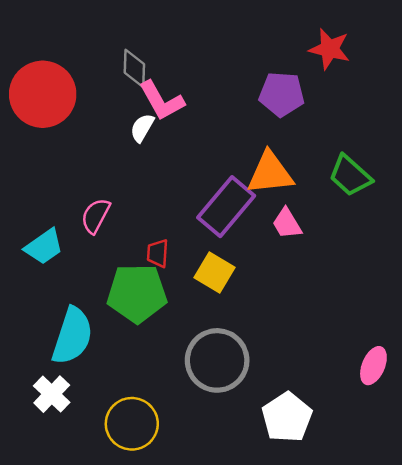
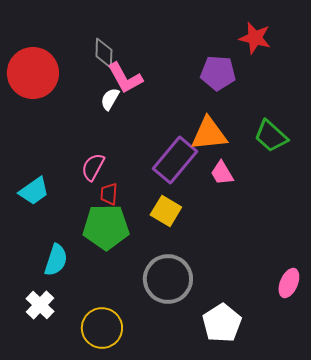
pink semicircle: (96, 216) -> (93, 167), moved
red trapezoid: (158, 253) -> (109, 194), moved
cyan semicircle: (72, 336) -> (56, 260), size x0.7

